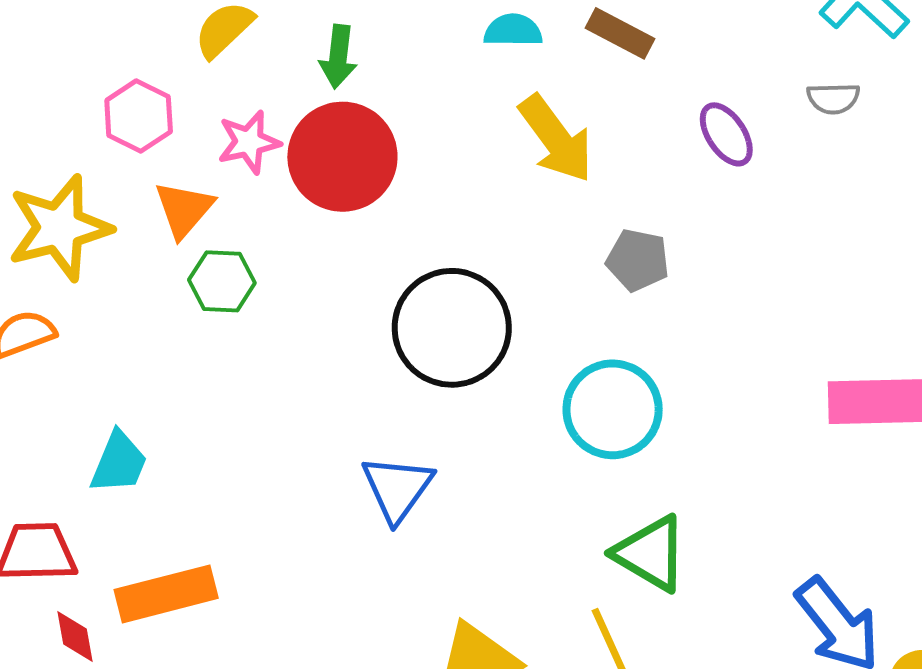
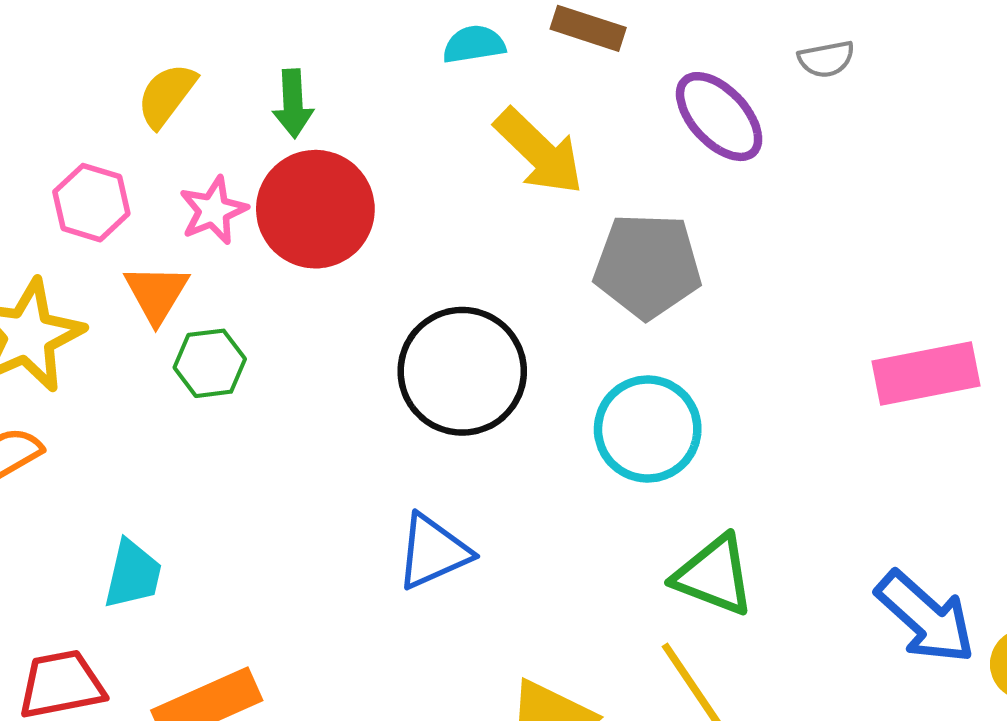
purple ellipse: (726, 134) -> (719, 117), size x1.4
gray pentagon: (638, 260) -> (648, 266), size x1.6
blue triangle: (397, 488) -> (433, 552), turned 40

